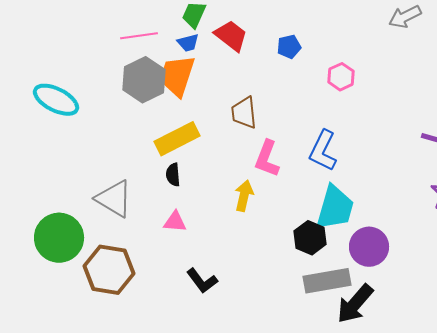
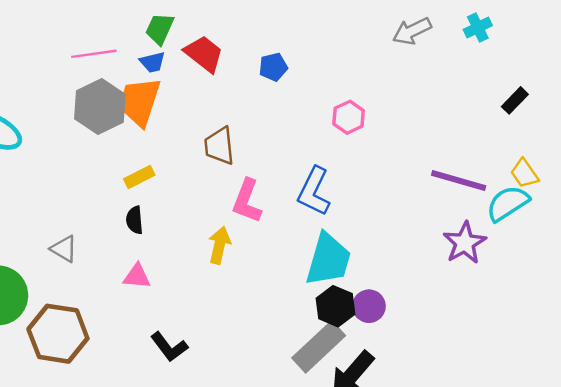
pink hexagon: (341, 77) -> (349, 117), moved
yellow rectangle: (177, 139) -> (139, 177), size x0.6
gray triangle: (114, 199) -> (64, 249), size x0.6
black hexagon: (310, 238) -> (335, 306), moved
purple circle: (369, 247) -> (369, 306), size x0.7
gray rectangle: (327, 281) -> (319, 347), turned -33

